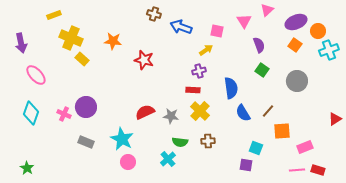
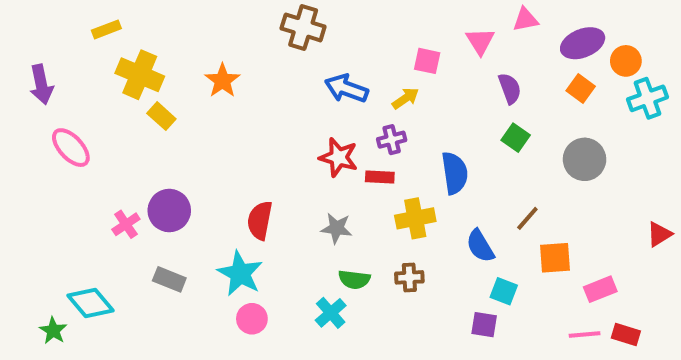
pink triangle: (267, 10) -> (525, 20), turned 32
brown cross: (154, 14) -> (303, 27), size x1.5
blue arrow: (181, 27) -> (346, 88), moved
orange star: (113, 41) -> (222, 81), turned 30
red star: (144, 60) -> (339, 157), moved
yellow cross: (200, 111) -> (415, 218), moved, turned 36
red semicircle: (145, 112) -> (260, 220), moved, turned -54
cyan diamond: (31, 113) -> (91, 303), moved, turned -60
blue semicircle: (243, 113) -> (480, 246), moved
pink cross: (64, 114) -> (126, 224), turned 32

